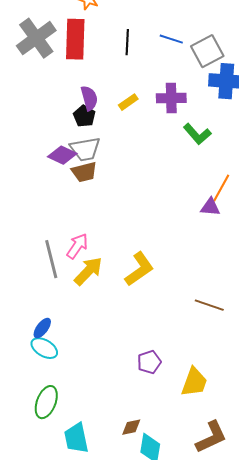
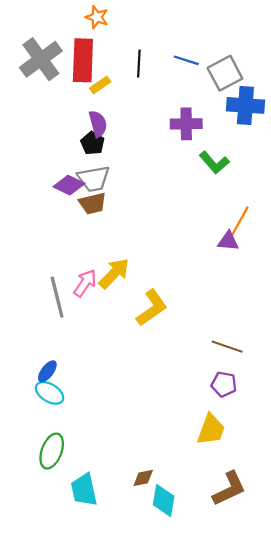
yellow rectangle: (128, 102) -> (100, 85), moved
yellow arrow: (88, 271) -> (114, 273), moved
purple pentagon: (149, 362) -> (224, 384), moved, turned 30

